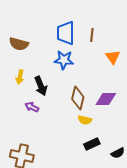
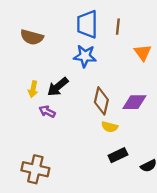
yellow arrow: (20, 77) -> (33, 89), moved
black arrow: (41, 86) -> (58, 87), turned 72

